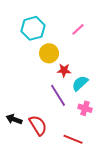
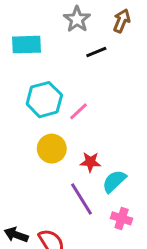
pink line: (78, 29) -> (79, 111), moved
yellow circle: (49, 53) -> (52, 149), moved

